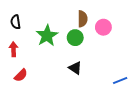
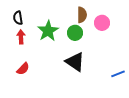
red arrow: (13, 49) -> (21, 37), moved
black triangle: (75, 68) -> (75, 62), size x1.5

